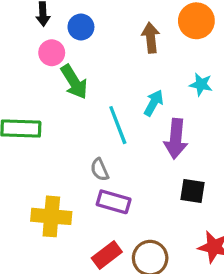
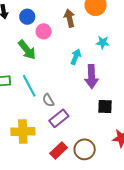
pink circle: (52, 53) -> (44, 31), moved
cyan line: (118, 125) -> (29, 86), moved
purple rectangle: (114, 202) -> (59, 118), turned -48

